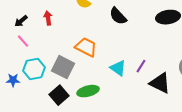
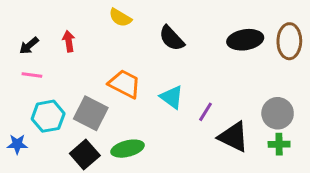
pink line: (23, 41) -> (32, 75), turned -40
cyan triangle: (118, 68) -> (172, 97), moved
blue star: (13, 80) -> (17, 144), moved

